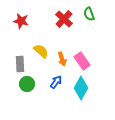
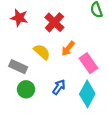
red cross: (64, 19) -> (54, 22), moved
orange arrow: (62, 59) -> (68, 48), moved, turned 56
gray rectangle: (20, 64) -> (18, 67), turned -63

